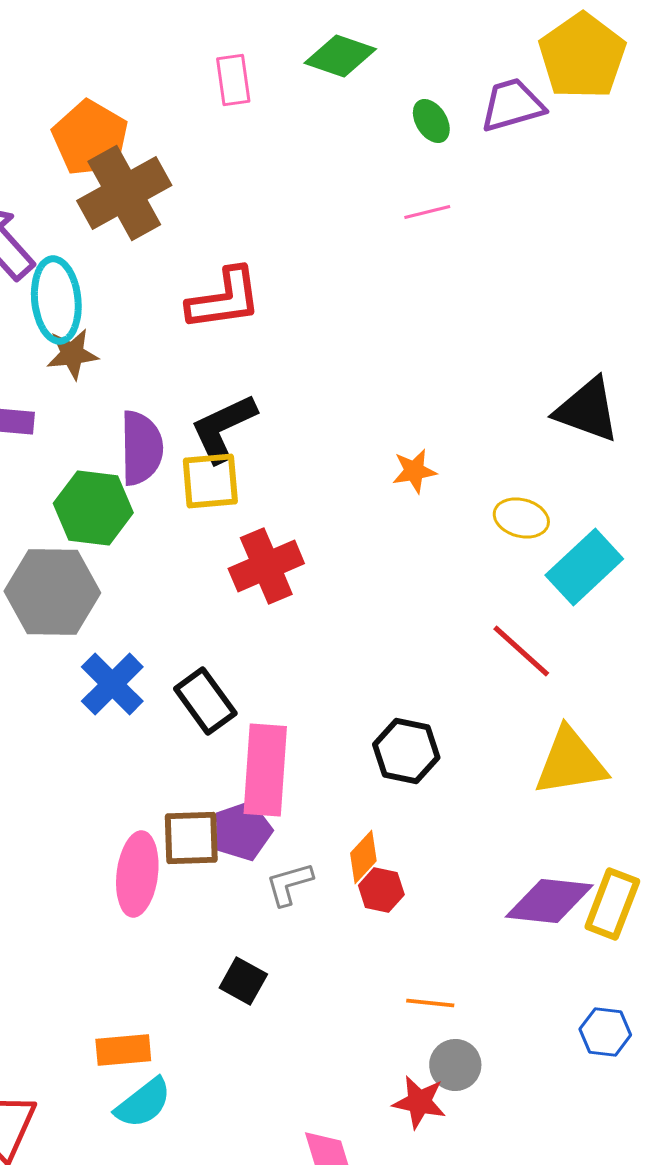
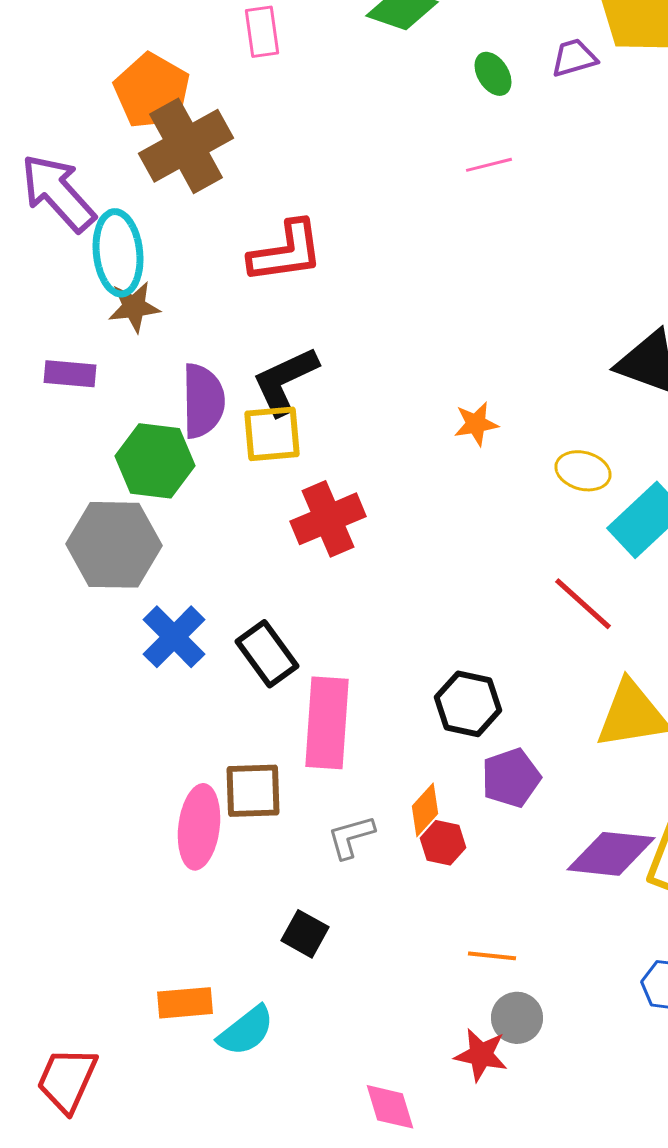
pink rectangle: (233, 80) -> (262, 32), moved
purple trapezoid: (512, 105) -> (574, 58), size x0.7
purple pentagon: (242, 831) -> (511, 778), moved
cyan semicircle: (143, 1103) -> (246, 1031), moved

